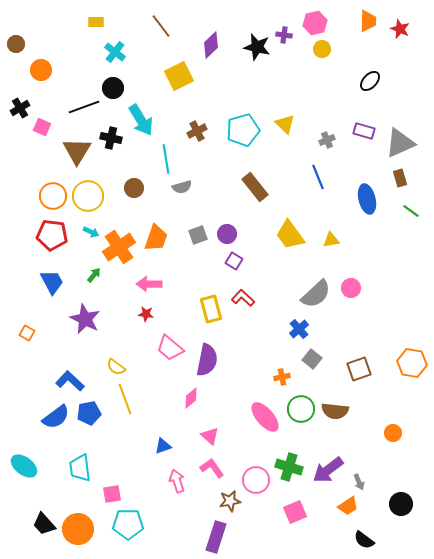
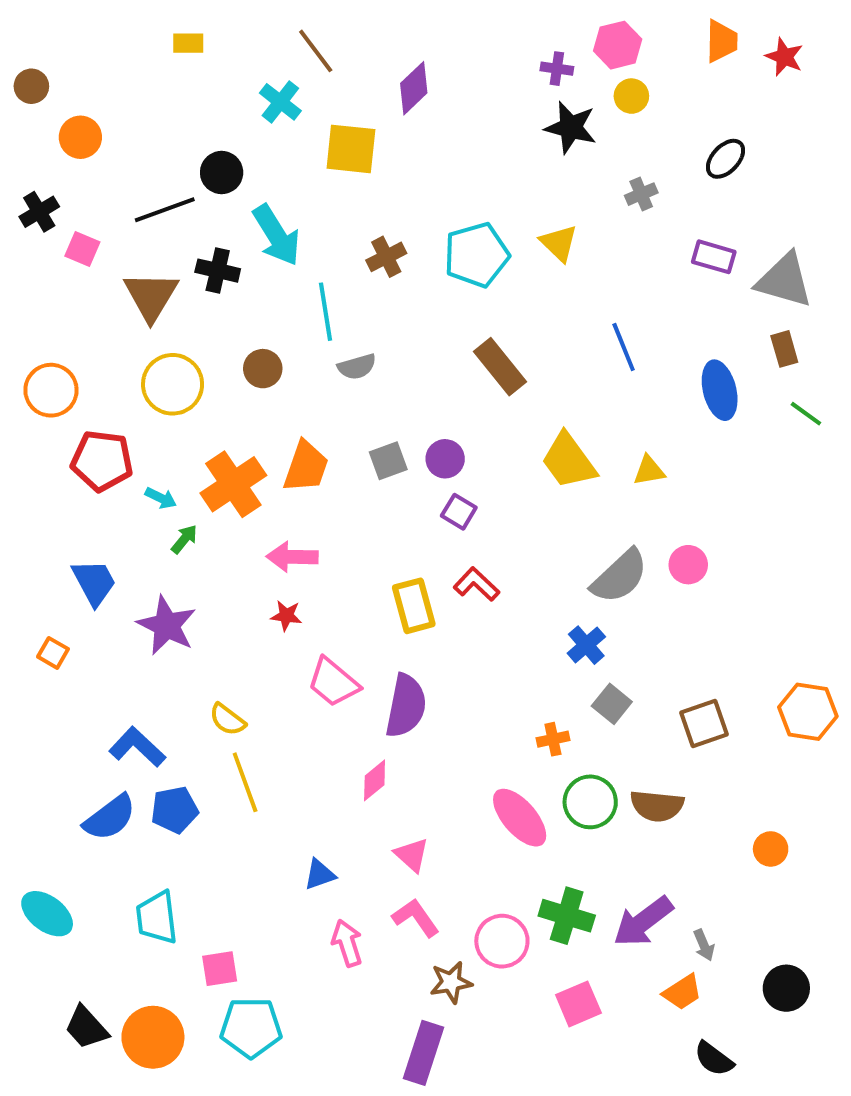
black star: (257, 47) -> (571, 127), moved
cyan cross: (115, 52) -> (280, 102), moved
yellow square: (179, 76) -> (351, 149), turned 32
gray cross: (327, 140) -> (641, 194), moved
gray triangle: (400, 143) -> (784, 280), turned 40
orange circle: (53, 196) -> (51, 390), moved
cyan arrow: (91, 232) -> (161, 498), moved
blue trapezoid: (52, 282) -> (94, 582), moved

